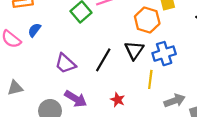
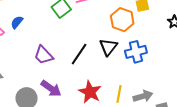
yellow line: (150, 79) -> (119, 94), moved
red star: (118, 100) -> (90, 92), size x1.6

